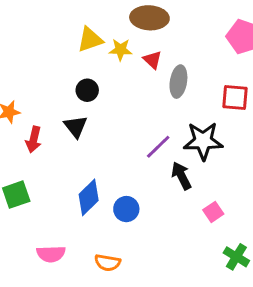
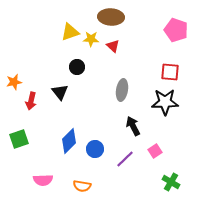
gray ellipse: (178, 82) -> (122, 90), moved
black circle: (87, 90) -> (77, 67), moved
black star: (203, 141) -> (165, 102), moved
purple line: (158, 147) -> (125, 159), moved

